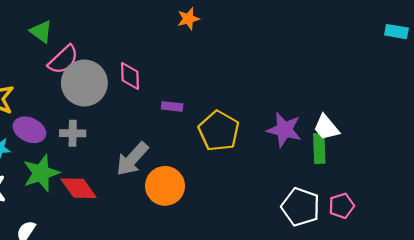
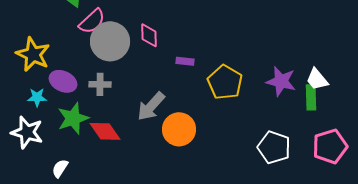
pink pentagon: (342, 206) -> (330, 146), size x1.6
white pentagon: (301, 207) -> (274, 147), moved

